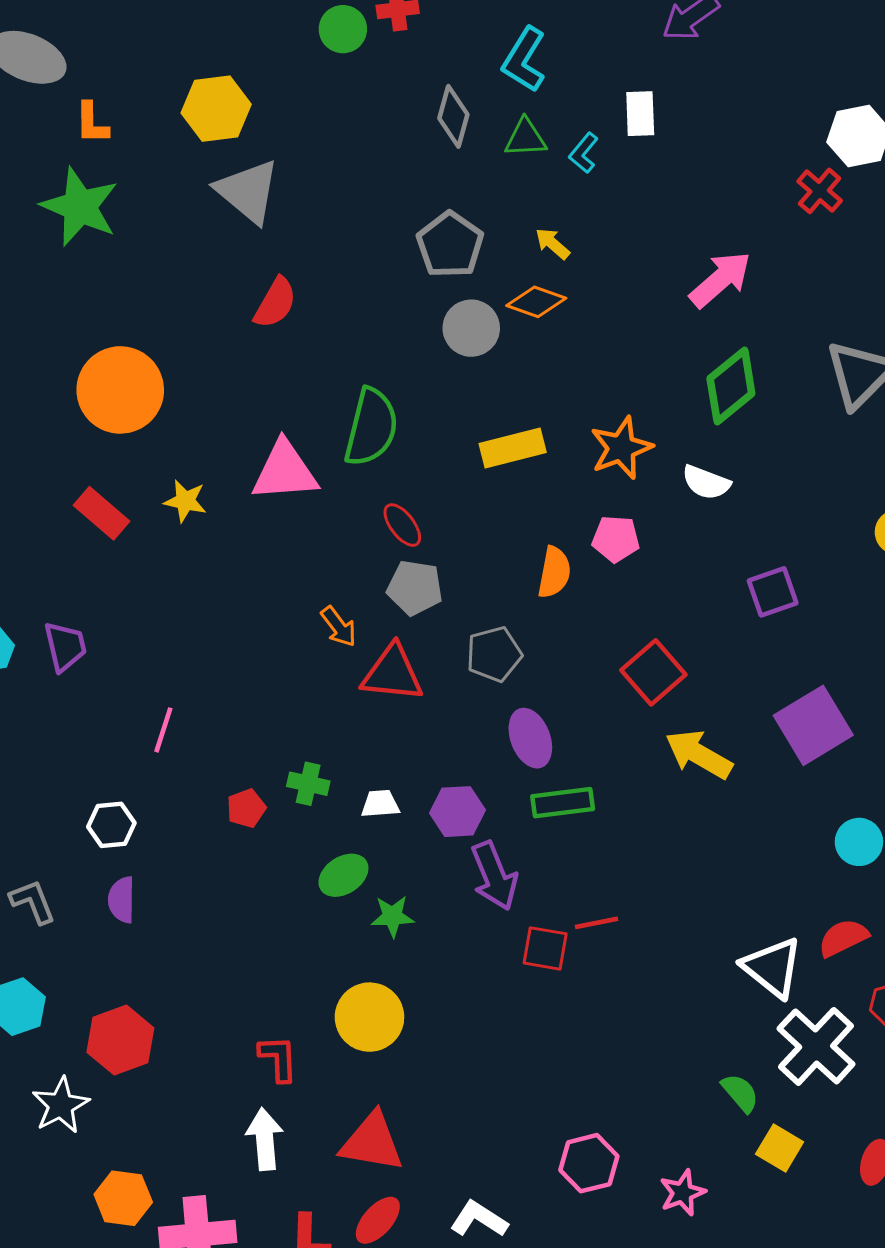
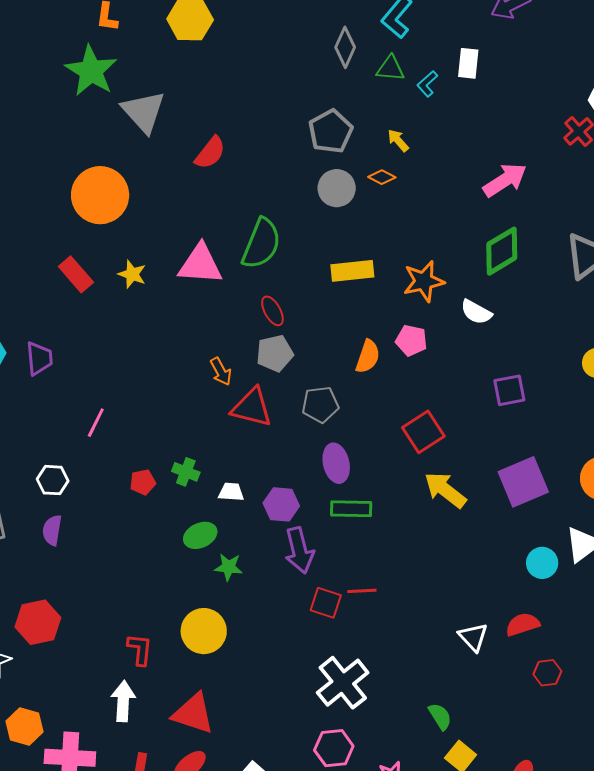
gray triangle: (248, 191) -> (144, 112), moved
orange diamond: (536, 302) -> (382, 177), size x0.7
gray pentagon: (415, 588) -> (275, 353), turned -30
white triangle: (772, 967) -> (473, 637), size x0.7
white cross: (816, 1046) -> (343, 683), moved

